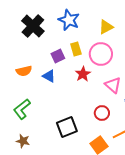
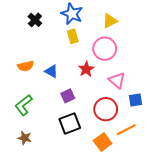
black cross: (33, 26) -> (35, 20), size x0.6
yellow rectangle: (76, 49) -> (73, 36), moved
purple square: (58, 56) -> (68, 96), moved
red circle: (102, 113) -> (106, 109), size x1.5

